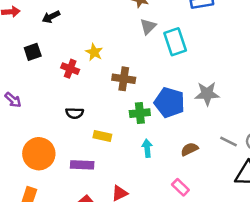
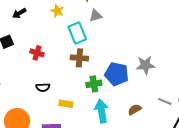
gray triangle: (148, 26) -> (96, 16), turned 32
cyan rectangle: (175, 42) -> (77, 33), moved
yellow star: (94, 52) -> (57, 11), moved
cyan arrow: (147, 148) -> (101, 111), size x1.6

